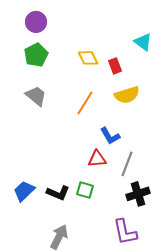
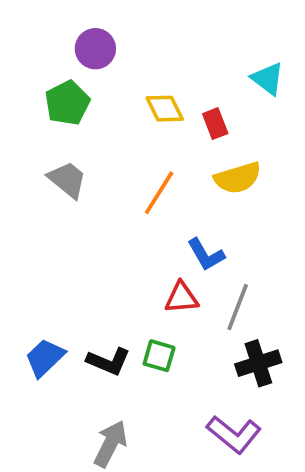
purple circle: (36, 22) -> (95, 49), moved
purple L-shape: (125, 232) -> (234, 434), turned -40

